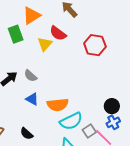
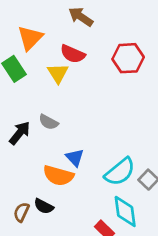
blue triangle: (32, 99) -> (75, 158), moved, turned 32
orange semicircle: (58, 105) -> (58, 176), moved, turned 35
black semicircle: (27, 134) -> (44, 206), moved

